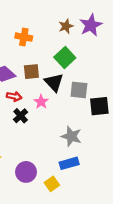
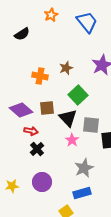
brown star: (66, 26) -> (66, 68), moved
pink star: (41, 102) -> (72, 140), moved
gray star: (71, 136) -> (84, 168), turned 30
purple circle: (26, 172) -> (42, 182), moved

